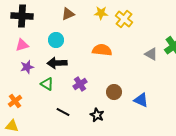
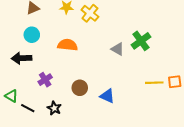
cyan circle: (56, 40) -> (32, 35), moved
green triangle: (47, 84) -> (11, 96), moved
black star: (97, 115) -> (54, 108), moved

